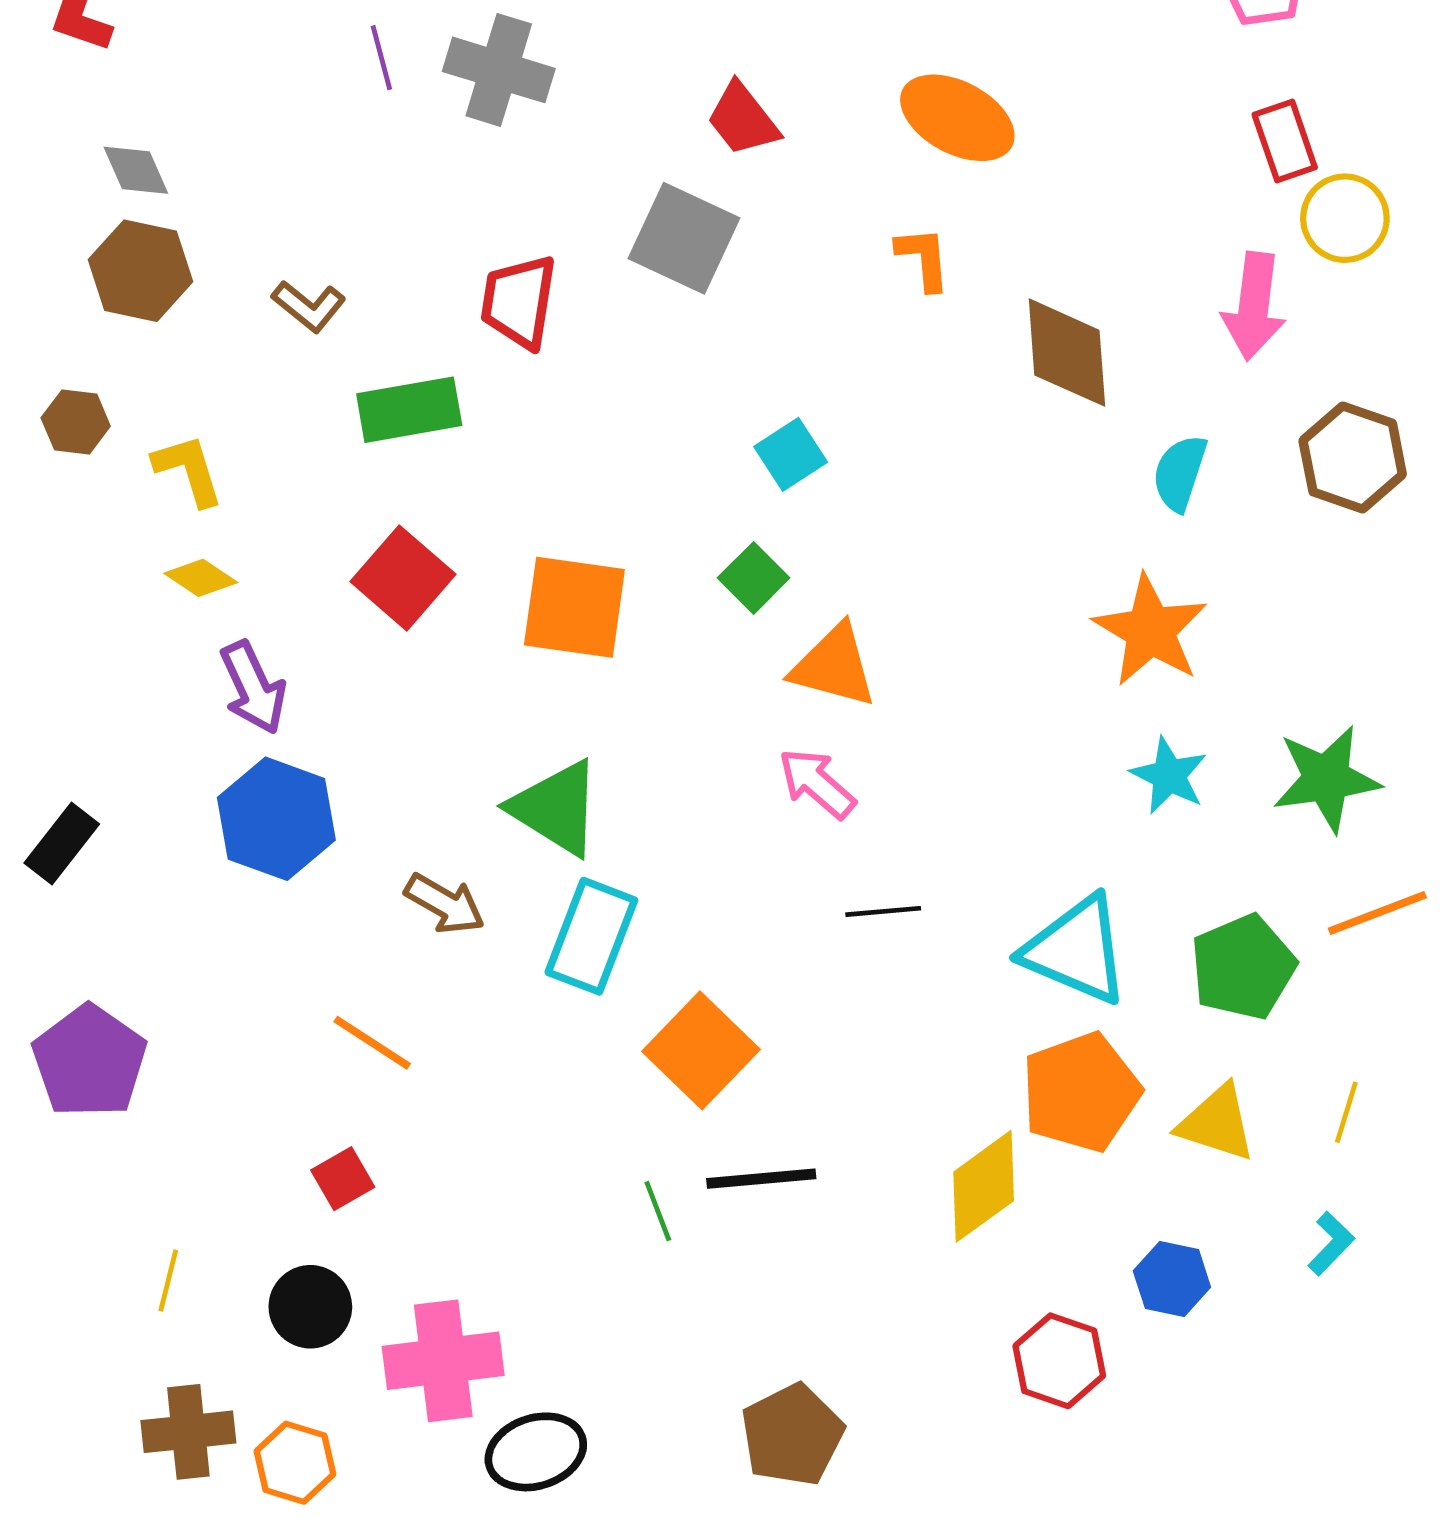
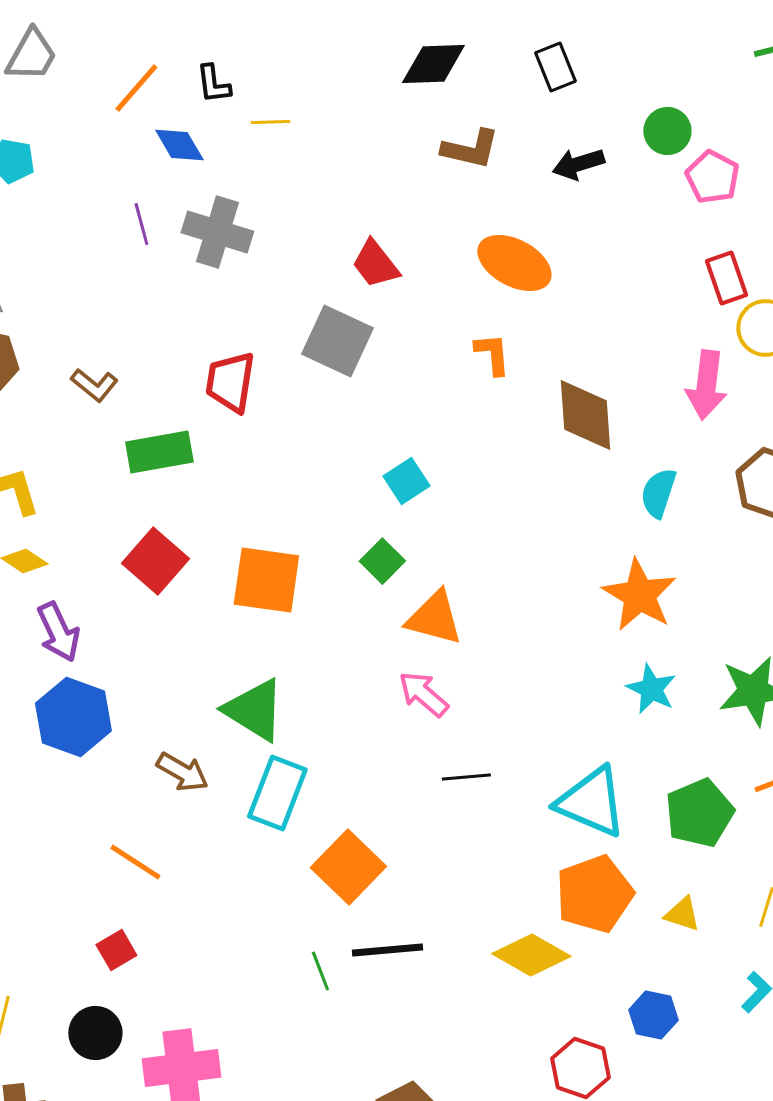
yellow triangle: (1217, 1123) -> (682, 914), size x0.7
yellow diamond: (984, 1186) -> (531, 955), turned 66

